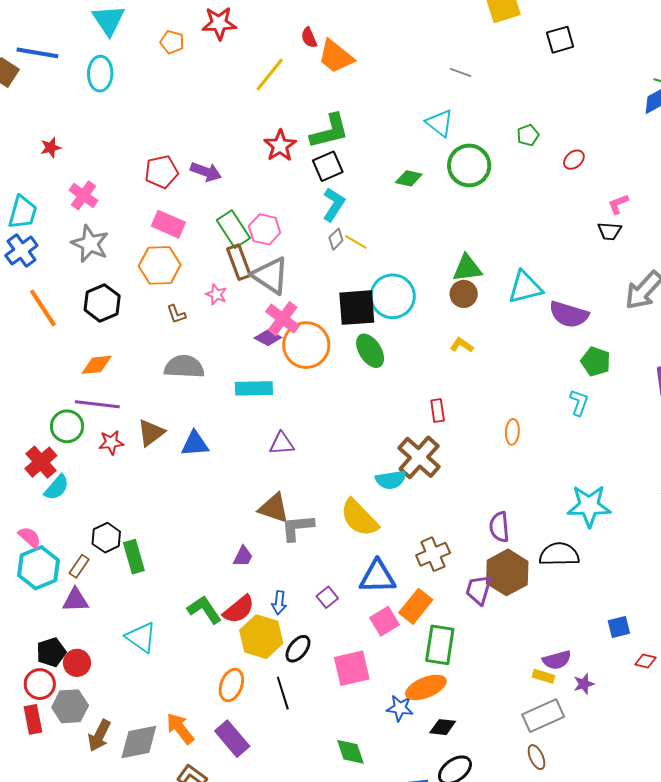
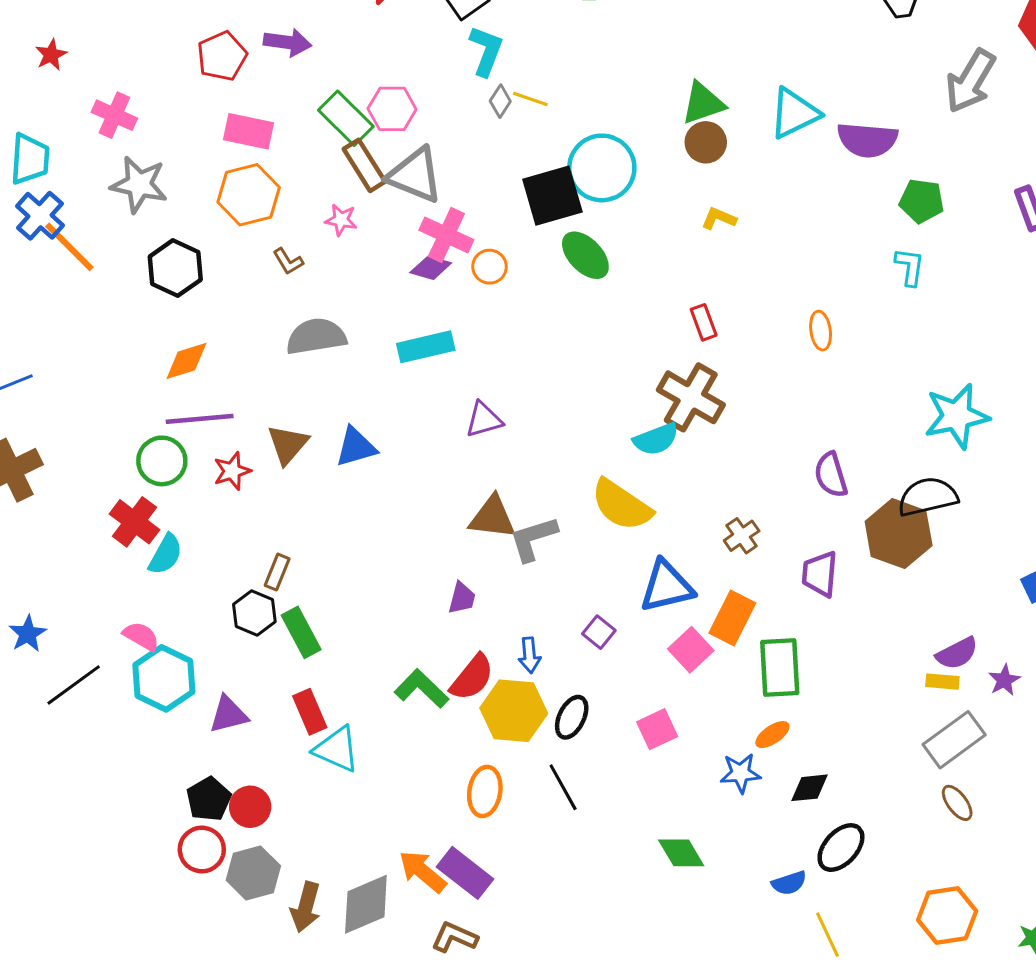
orange line: (43, 308) -> (69, 247), moved
orange circle: (306, 345) -> (489, 267), size x0.5
brown cross: (433, 554) -> (742, 536), size x0.7
brown rectangle: (79, 566) -> (277, 572), moved
brown hexagon: (507, 572) -> (899, 534), moved
pink square: (352, 668) -> (657, 729), size x0.7
orange ellipse: (426, 687) -> (772, 735), size x0.6
red rectangle: (33, 719) -> (310, 712), moved
purple rectangle: (232, 739) -> (465, 873), moved

